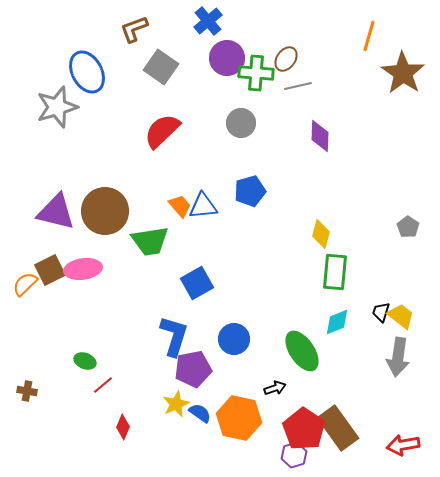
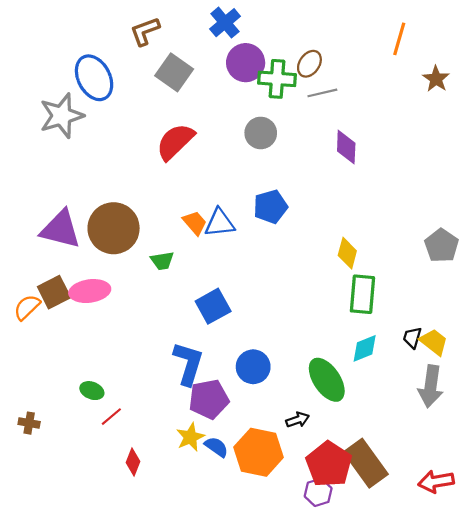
brown star: (403, 73) -> (436, 79), size x0.6
gray pentagon: (408, 227) -> (441, 246), size x1.4
green trapezoid: (150, 241) -> (162, 261), size x0.6

